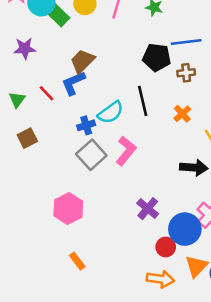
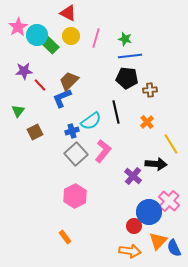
blue line: (186, 42) -> (130, 56), moved
red line: (47, 93) -> (40, 85), moved
brown square: (27, 138) -> (35, 132), moved
pink hexagon: (68, 209) -> (75, 196), moved
purple cross: (148, 209) -> (133, 176), moved

